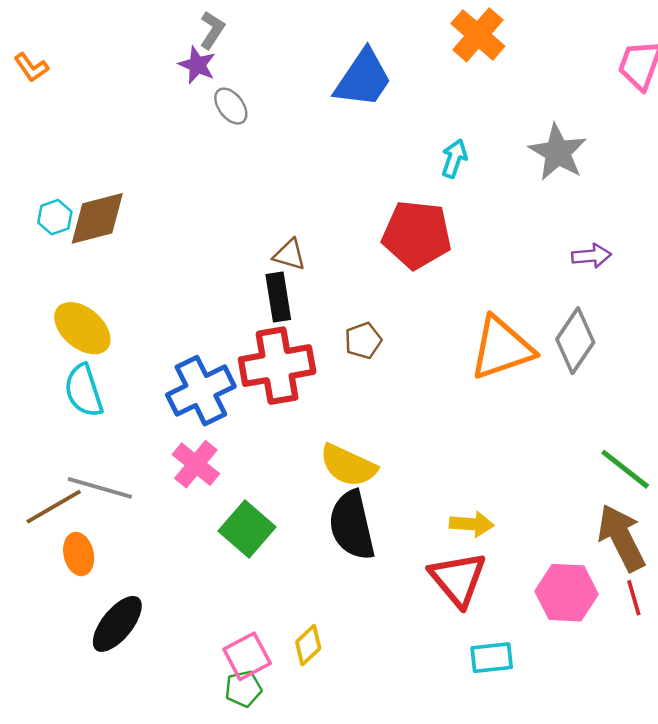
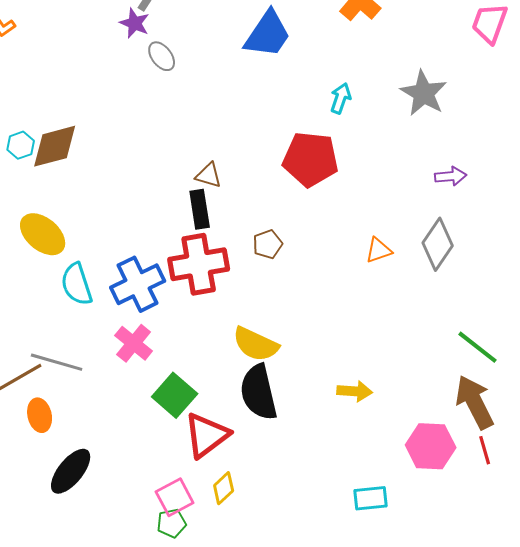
orange triangle: (502, 348) -> (379, 250), size x0.5
cyan semicircle: (84, 391) -> (77, 284), moved
red triangle: (458, 579) -> (207, 435), moved, turned 33

